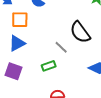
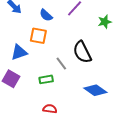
orange square: (20, 20) -> (38, 36), moved

